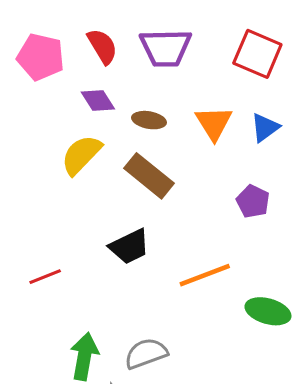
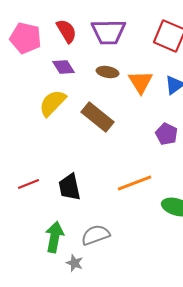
brown ellipse: (149, 120) -> (108, 72), moved
black trapezoid: (129, 247) -> (70, 187), moved, turned 104

